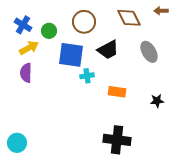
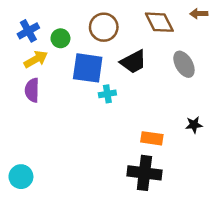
blue cross: (23, 25) -> (28, 31), turned 30
orange rectangle: (117, 92) -> (152, 138), moved

